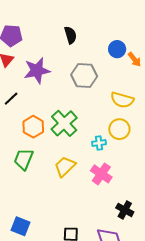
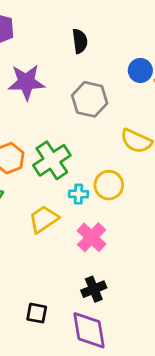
yellow circle: (119, 129) -> (109, 185), moved
cyan cross: (99, 143) -> (79, 194), moved
black cross: (125, 210) -> (94, 289), moved, turned 30

